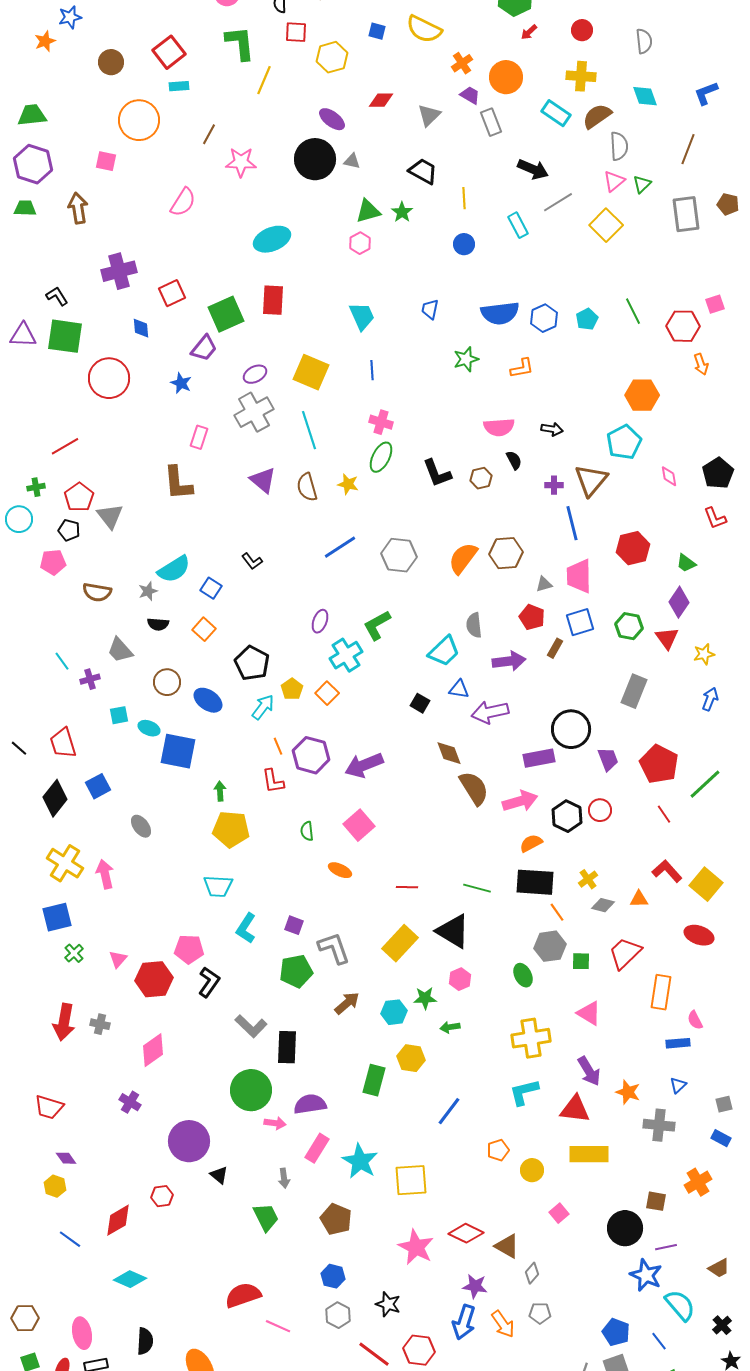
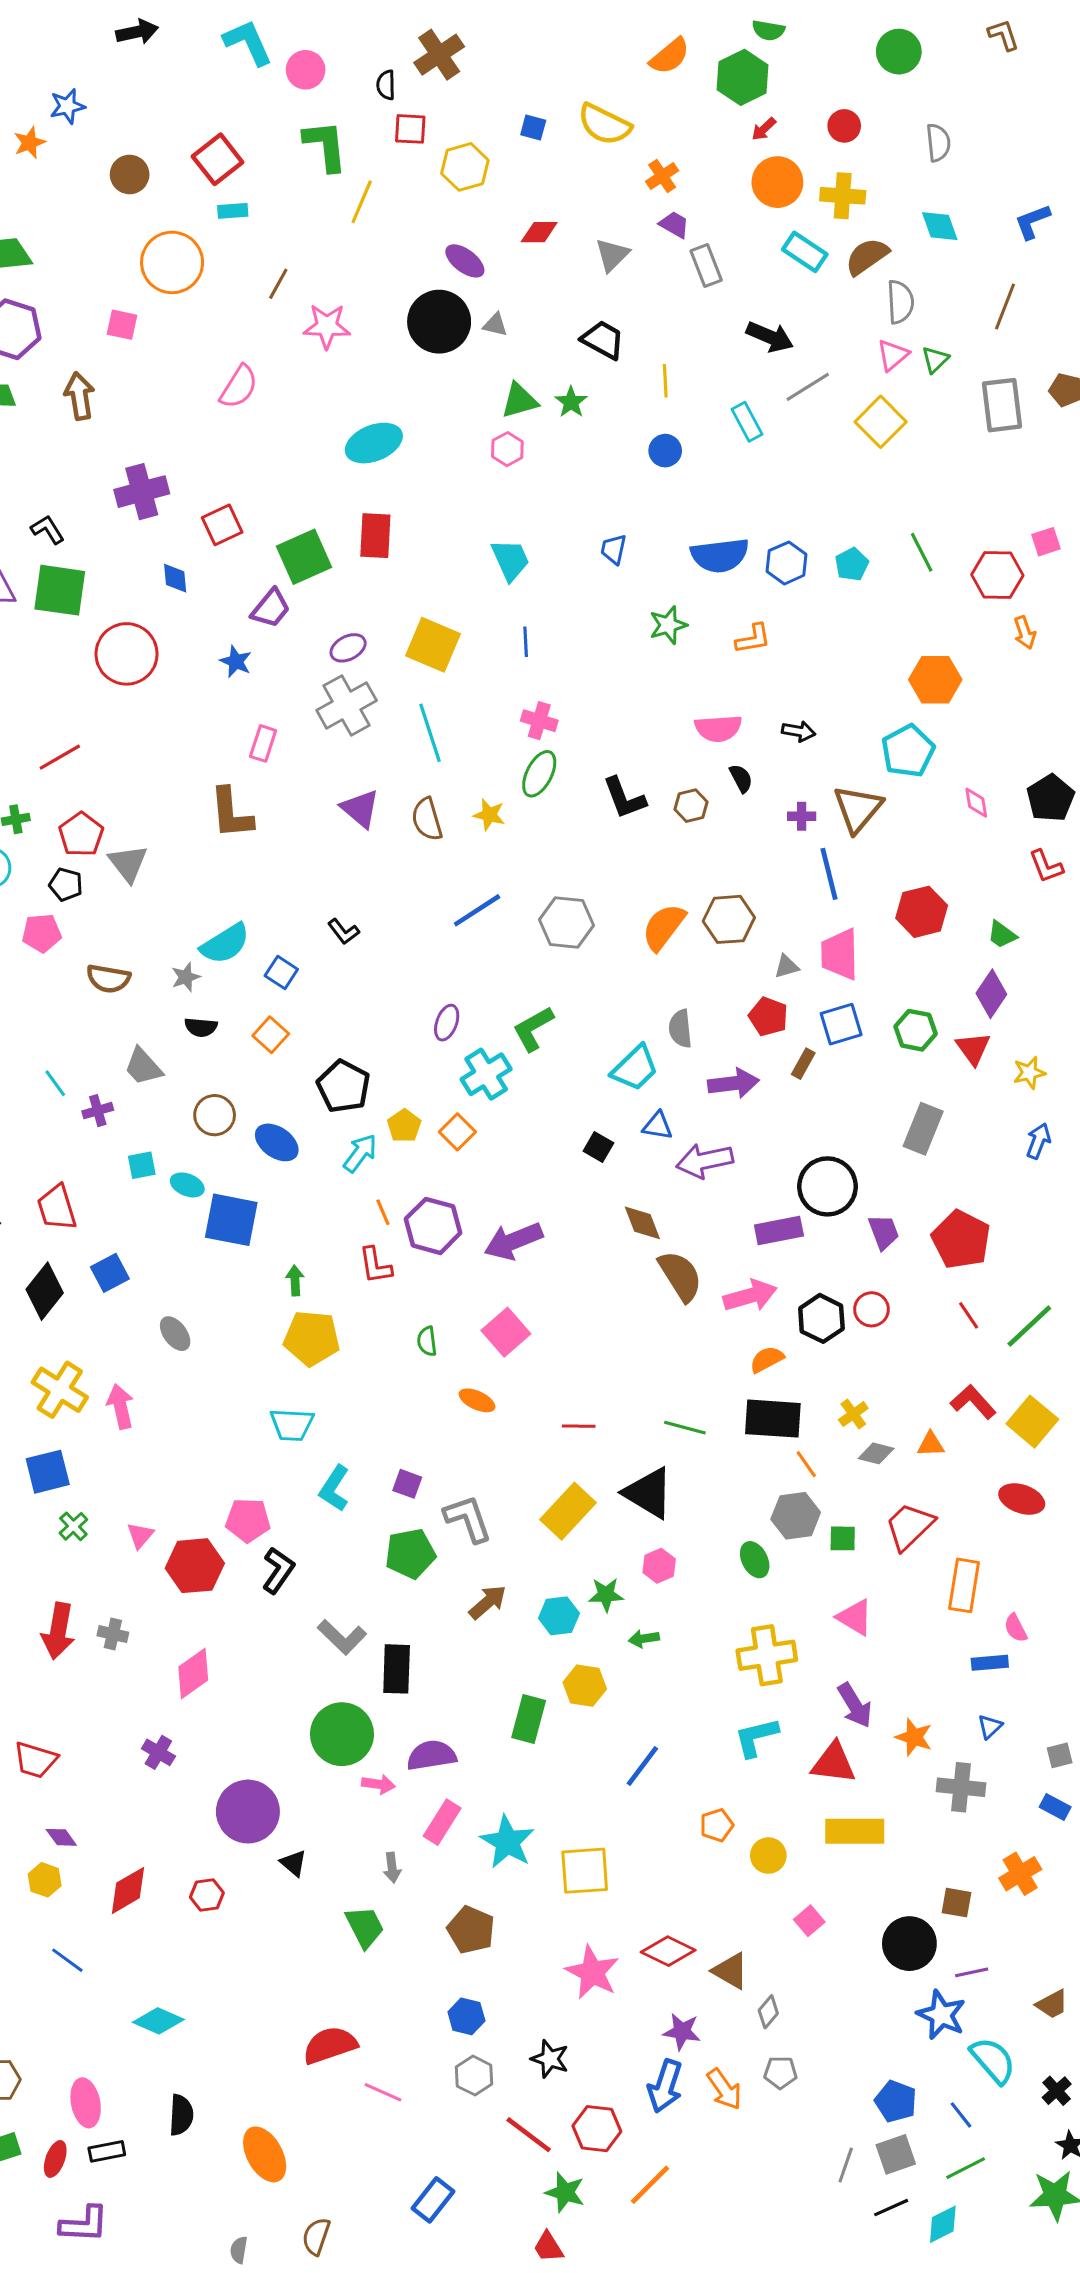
orange circle: (506, 77) -> (777, 182), moved
green line: (705, 784) -> (1029, 1326), moved
red diamond: (118, 1220) -> (128, 1890), moved

